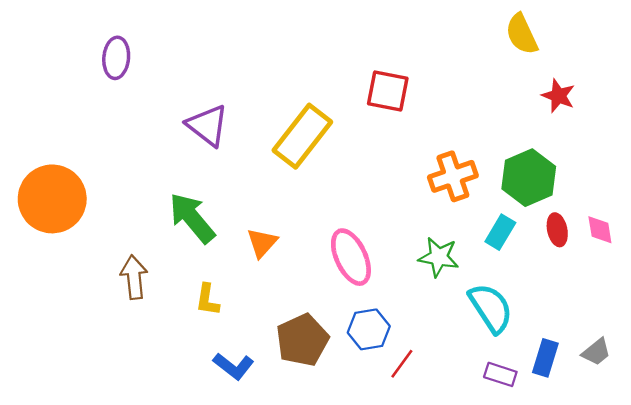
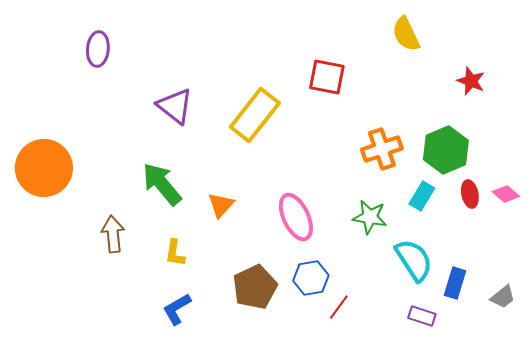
yellow semicircle: (522, 34) -> (406, 34), moved
pink diamond: (600, 230) -> (506, 194), turned -40
blue rectangle: (545, 358) -> (455, 283), moved
blue L-shape: (234, 366) -> (177, 309), moved, turned 112

